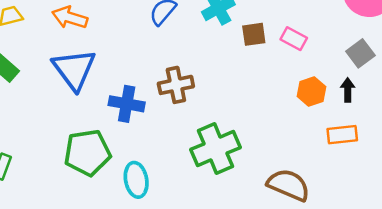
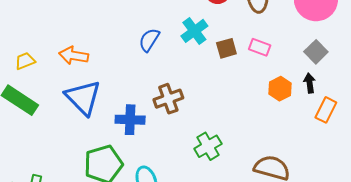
orange rectangle: (342, 135) -> (326, 110), moved, turned -50
green cross: (215, 148) -> (208, 146), size x0.7

